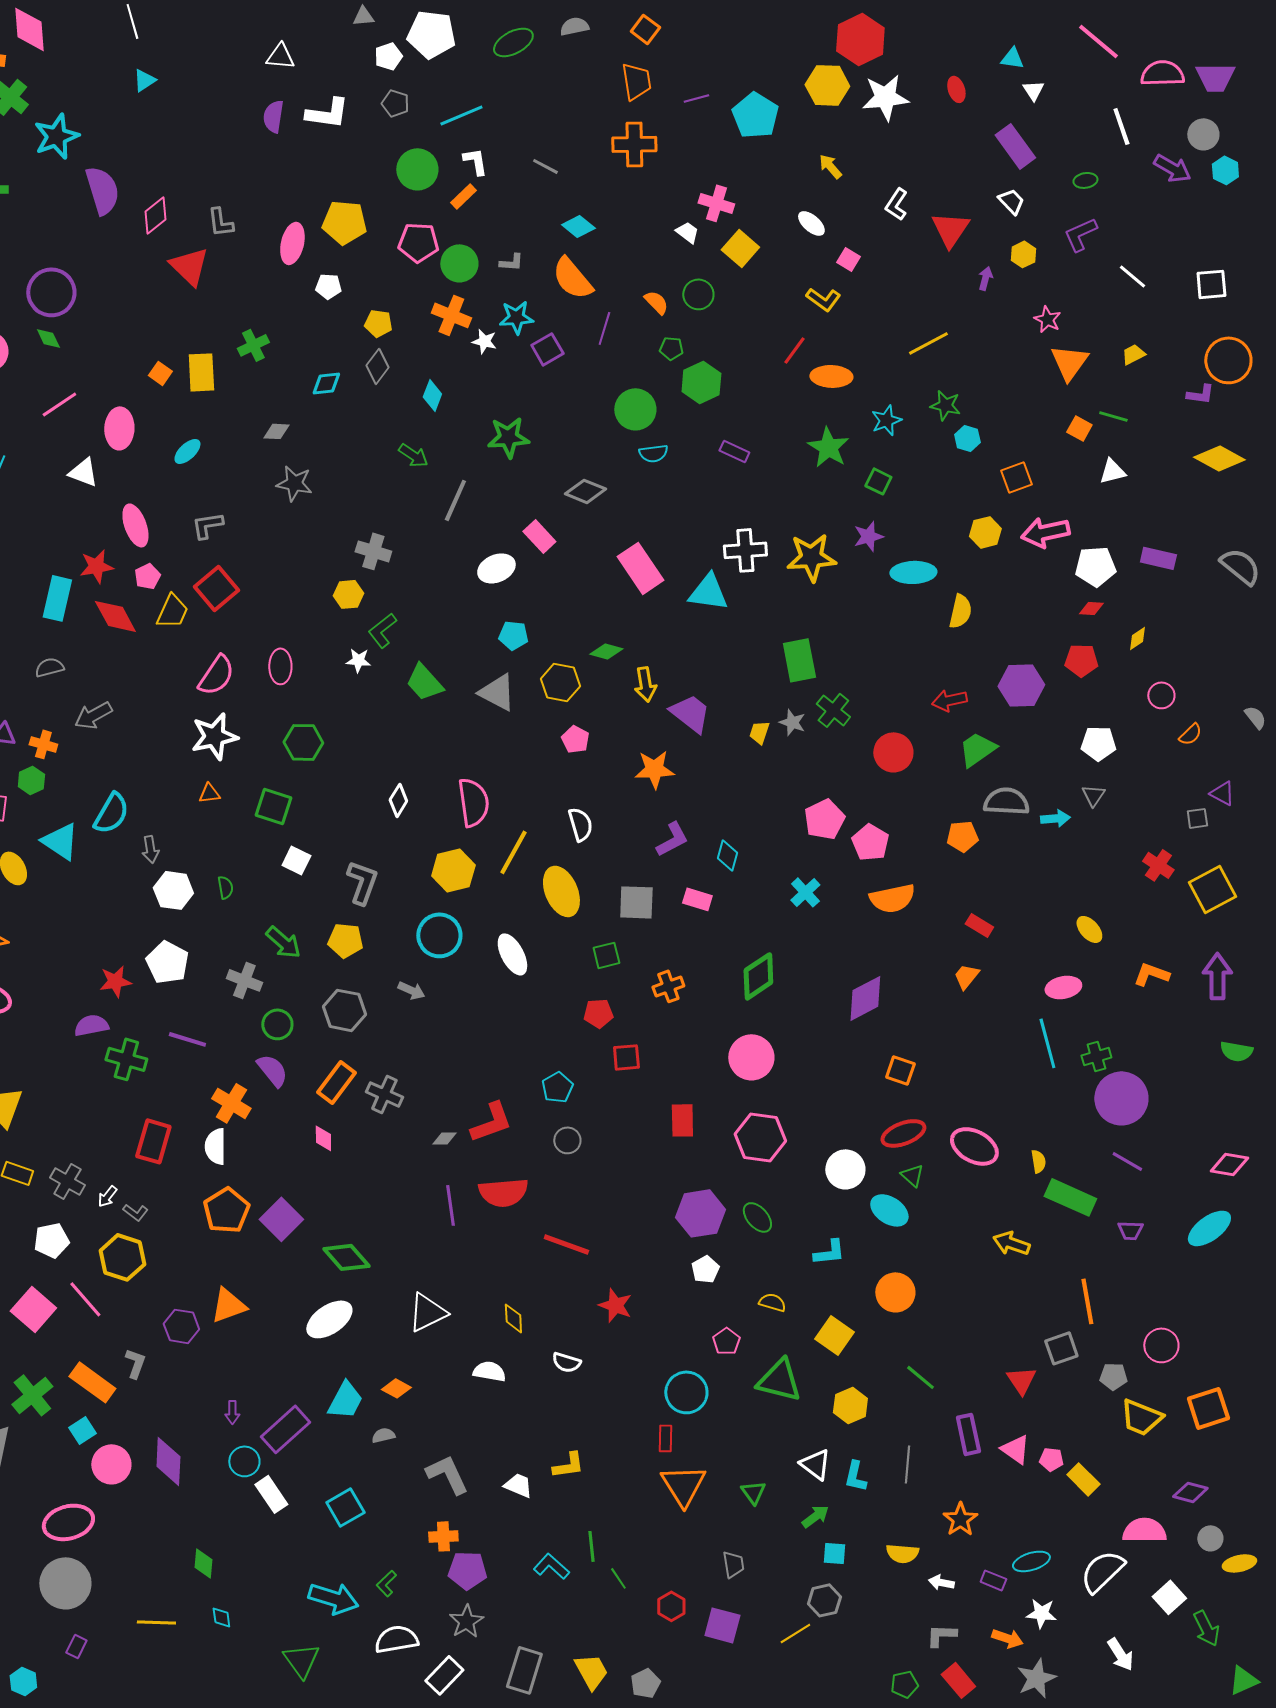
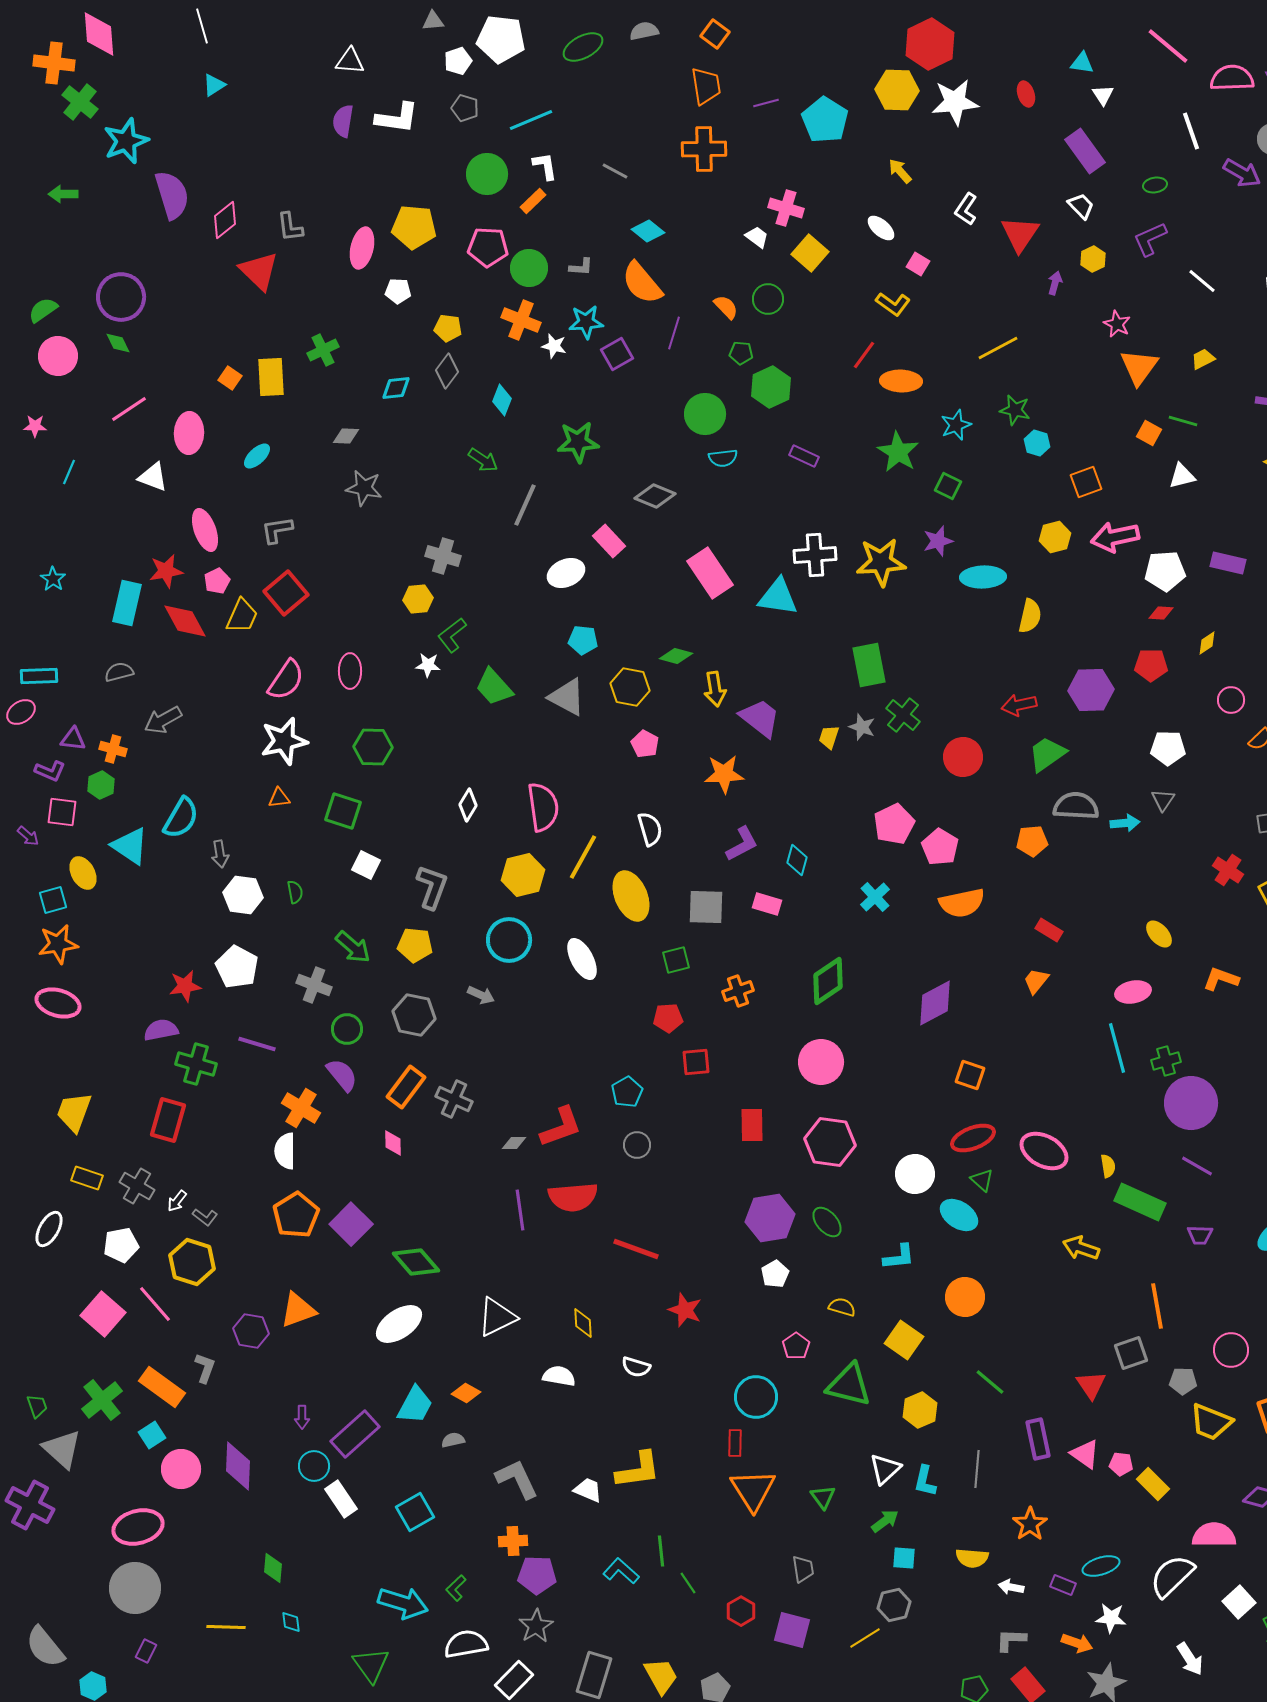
red rectangle: (153, 1141) -> (168, 1120), moved
white triangle: (815, 1464) -> (885, 1469), turned 40
yellow L-shape: (568, 1465) -> (638, 1470), size x1.4

